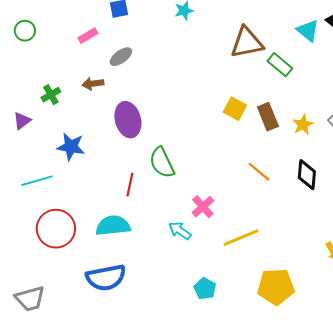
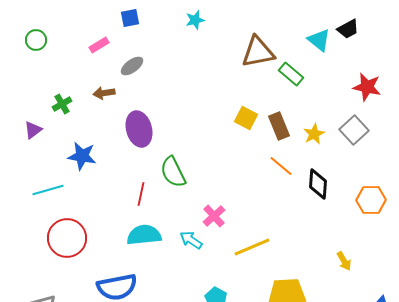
orange line: (259, 172) -> (281, 166), moved
cyan semicircle: (113, 226) -> (144, 235), moved

